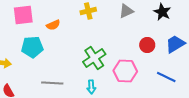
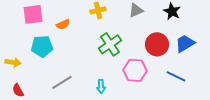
red circle: (147, 45) -> (157, 44), size x1.5
green cross: (94, 58) -> (110, 44), moved
gray line: (52, 83) -> (62, 82), turned -35

